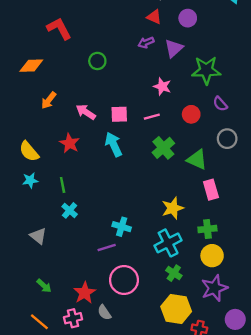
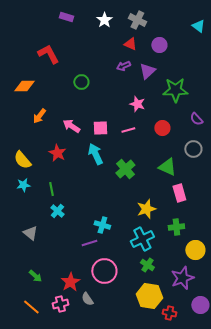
purple semicircle: (220, 104) -> (196, 119), moved
green cross: (163, 148) -> (125, 169), moved
yellow circle: (212, 256) -> (195, 250), moved

